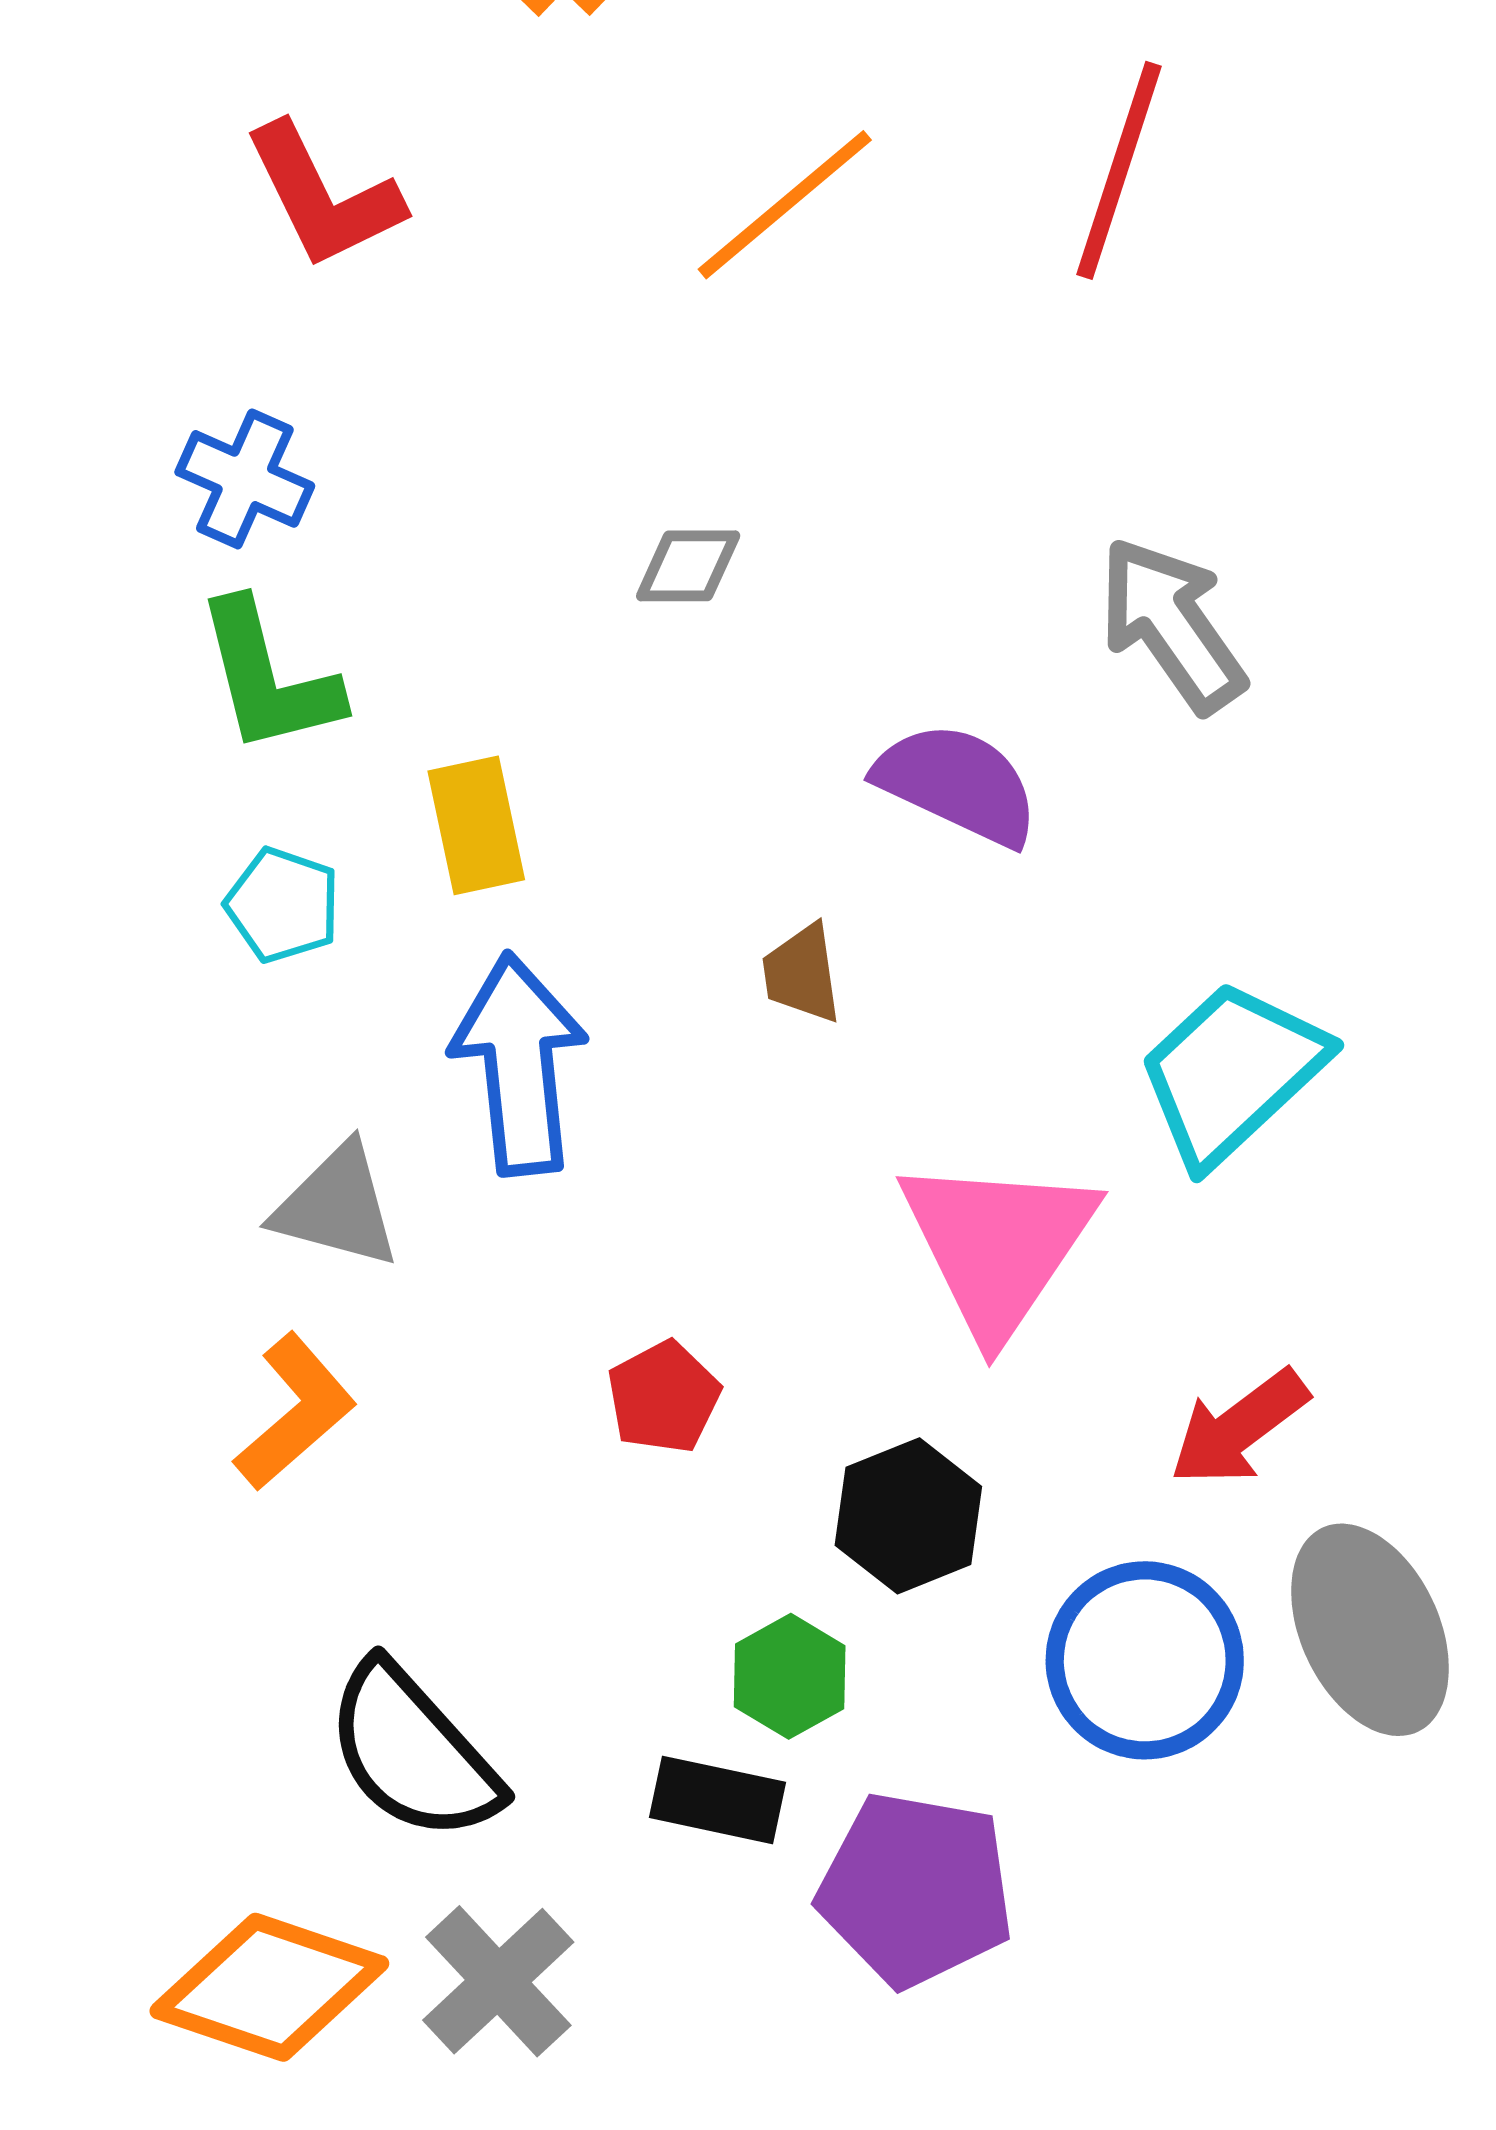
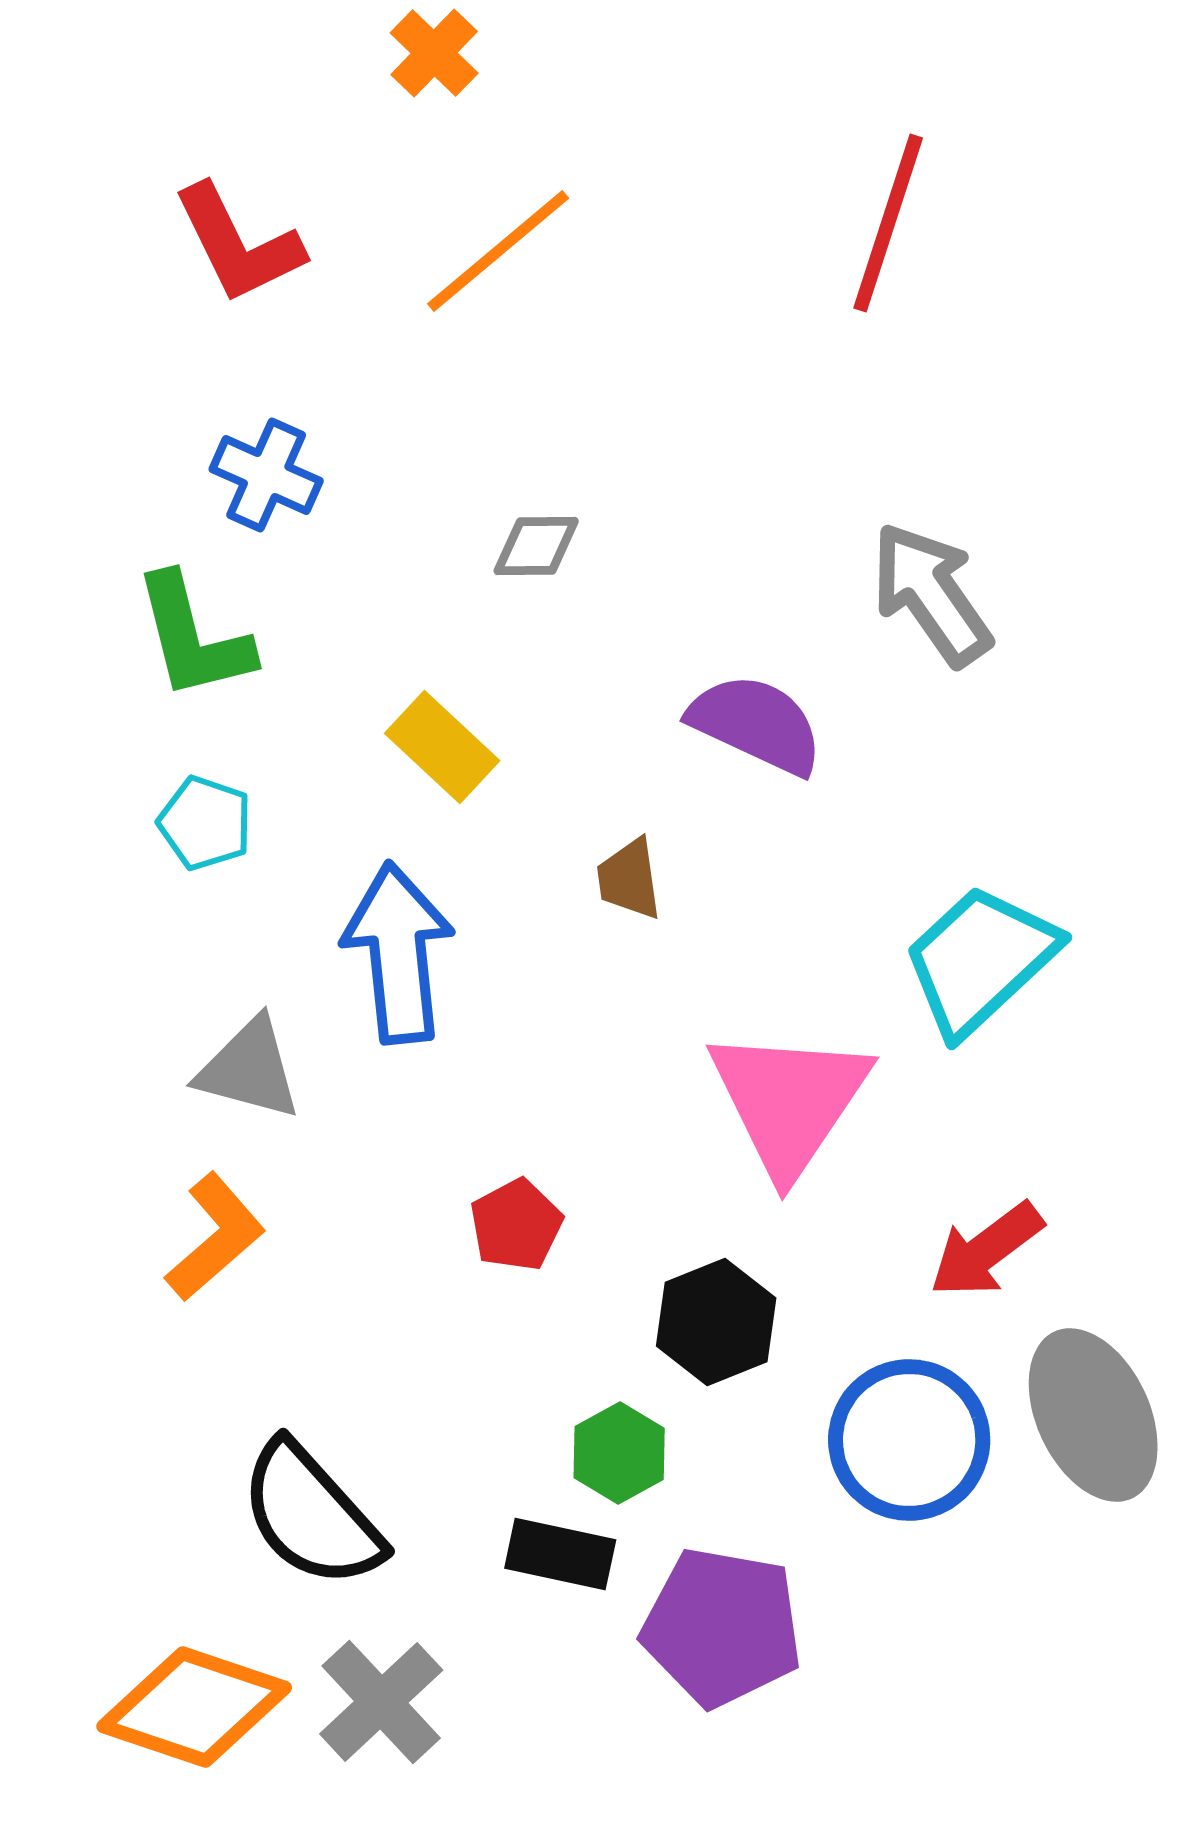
orange line: (785, 205) -> (498, 251), moved
blue cross: (245, 479) -> (266, 475), moved
yellow rectangle: (476, 825) -> (442, 747), moved, turned -35

